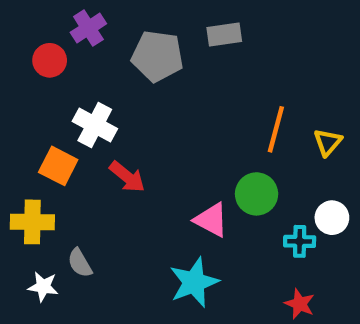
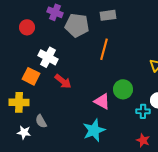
purple cross: (88, 28) -> (55, 12), moved, turned -35
orange line: (276, 129) -> (104, 49), moved

